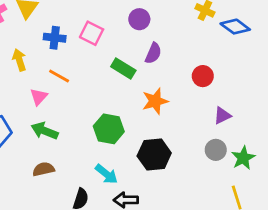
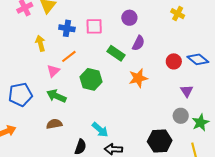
blue diamond: (235, 27) -> (198, 59), moved
pink square: (92, 33) -> (94, 26), turned -30
orange line: (59, 76) -> (69, 56), turned -70
purple triangle: (222, 116) -> (187, 91), turned -40
green hexagon: (109, 129) -> (91, 79), moved
black hexagon: (154, 155) -> (160, 141), moved

